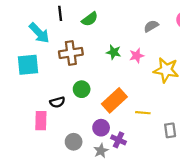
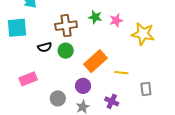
brown cross: (71, 53) -> (66, 26), moved
black semicircle: (57, 102) -> (45, 47), moved
pink rectangle: (41, 121) -> (28, 79), turned 66
purple cross: (119, 140) -> (112, 101), moved

